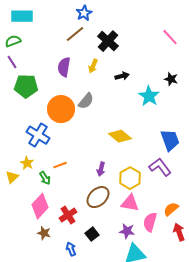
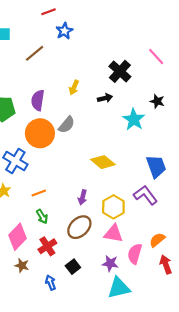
brown line: (75, 34) -> (35, 53), moved
black cross: (108, 41) -> (120, 71), moved
purple semicircle: (64, 67) -> (38, 100), moved
green arrow: (45, 178) -> (42, 216), moved

